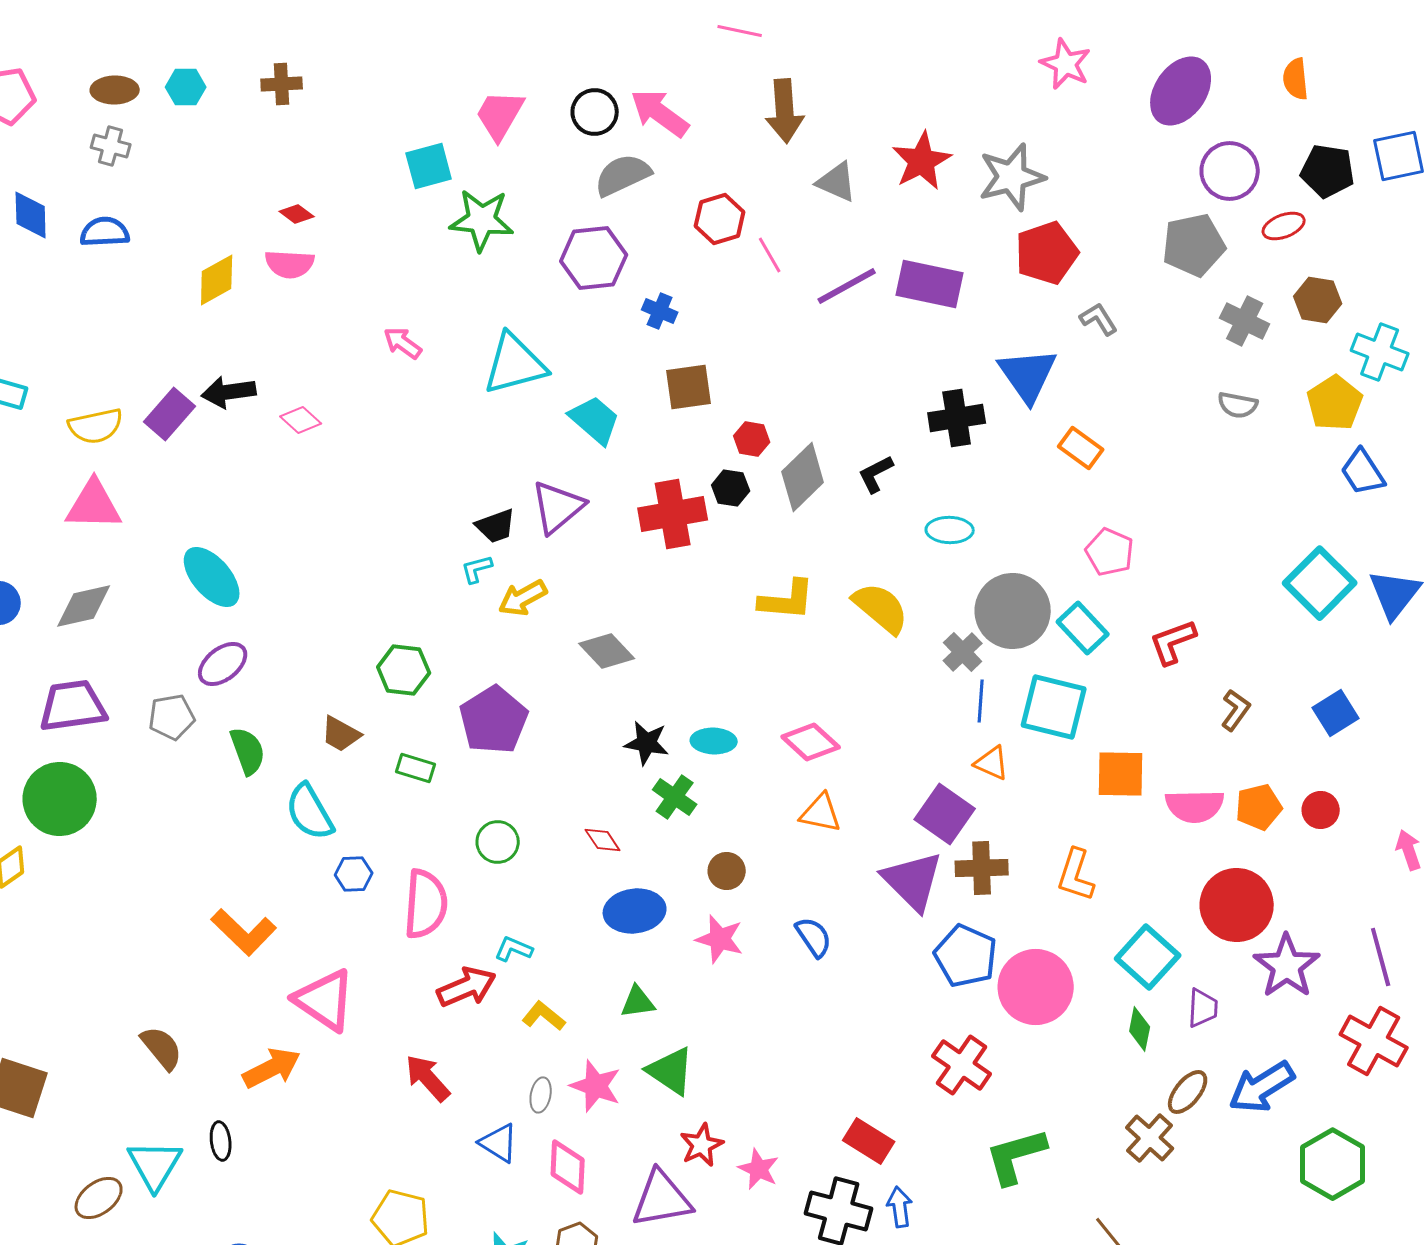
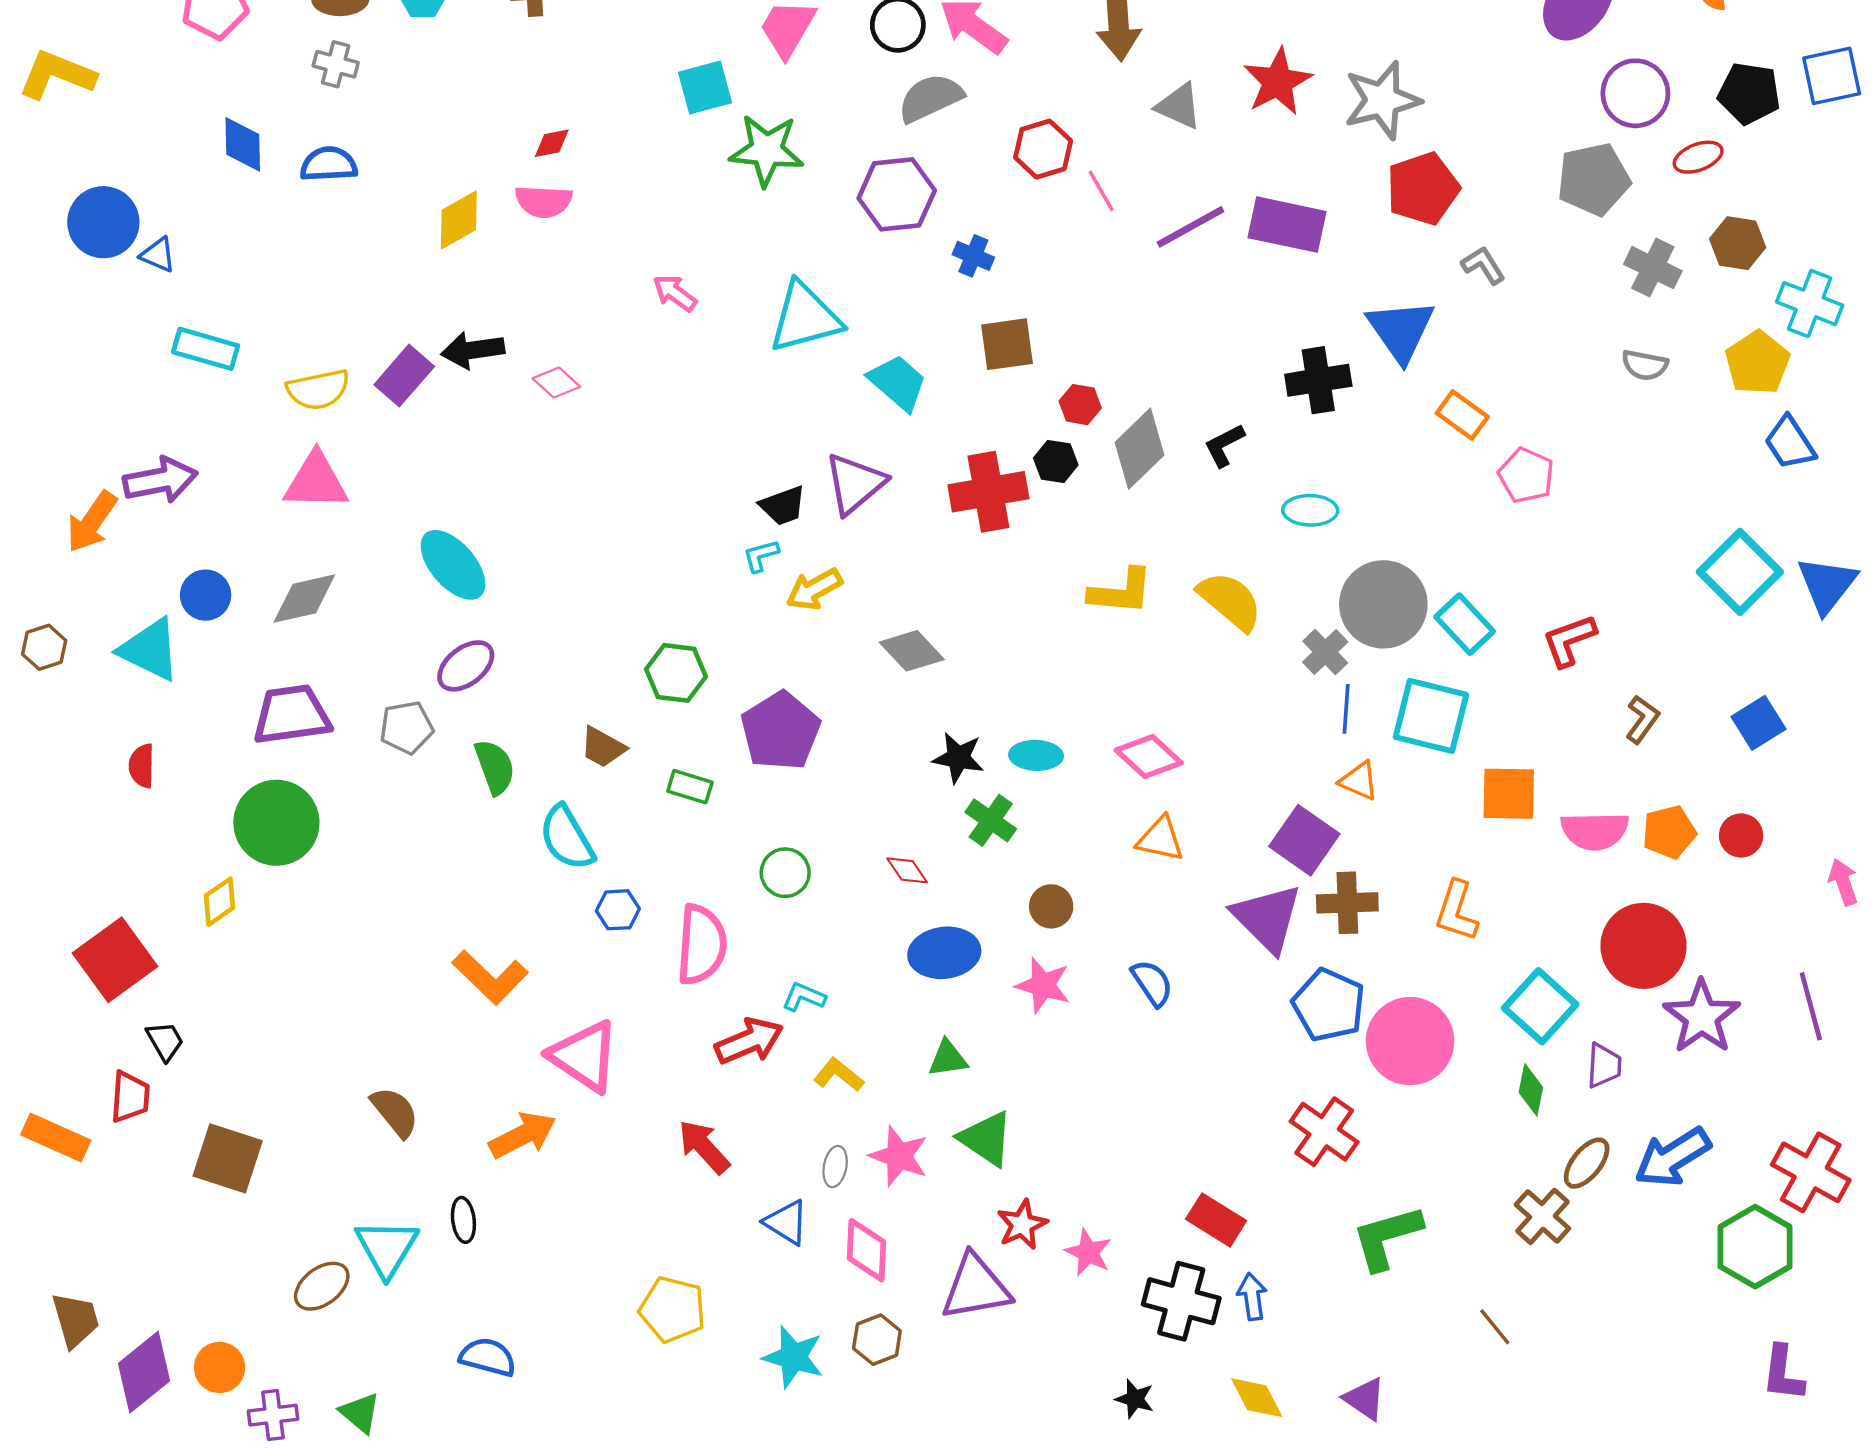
red diamond: (297, 214) -> (552, 143), turned -48
pink pentagon: (1110, 552) -> (1526, 475), moved
red cross: (1374, 1041) -> (1811, 1172), moved

